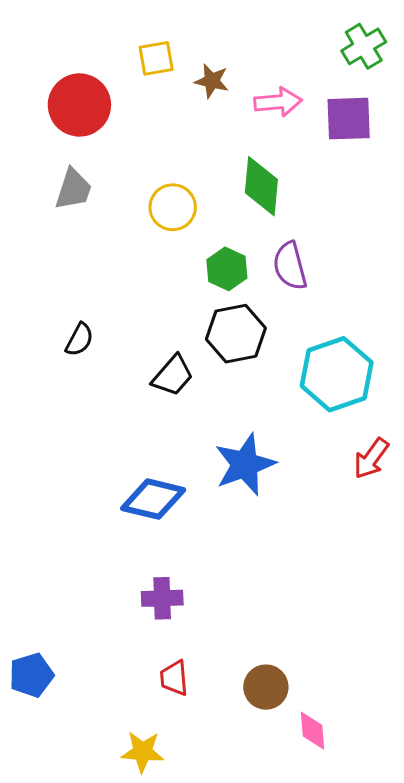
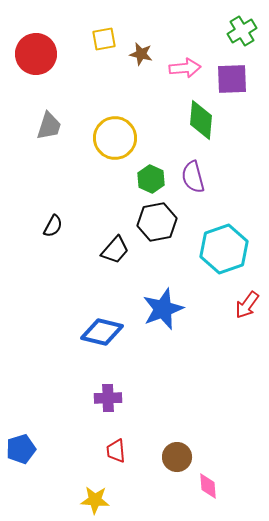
red circle: (79, 105) -> (36, 54), moved
green diamond: (261, 186) -> (201, 120), moved
yellow circle: (173, 207) -> (115, 138), size x1.4

